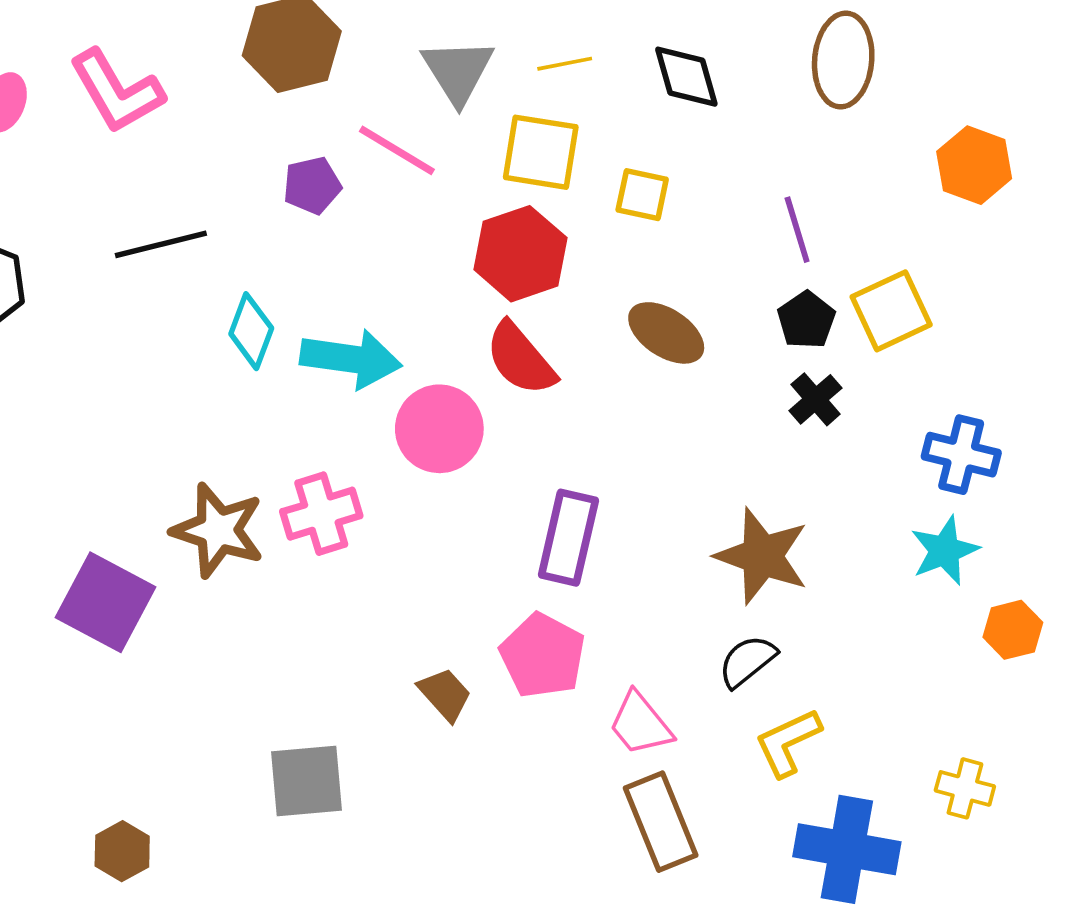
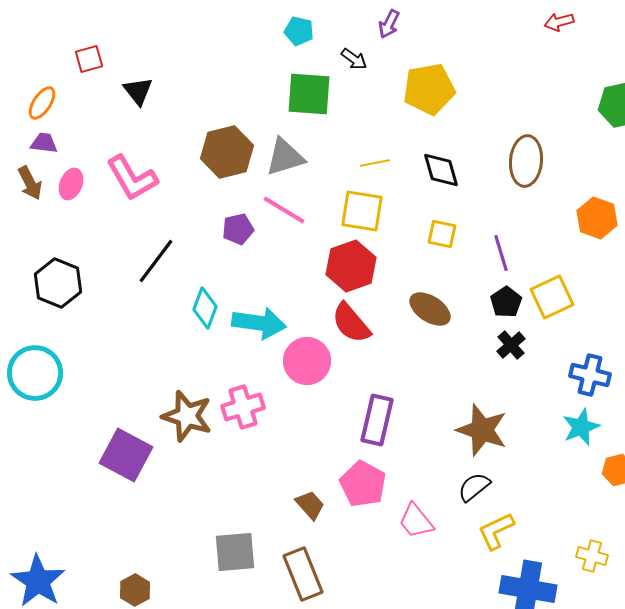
gray triangle: (458, 71) -> (285, 157), moved, turned 45
yellow square: (642, 195) -> (442, 234), moved
black line: (161, 244) -> (156, 261), turned -39
brown rectangle: (661, 822) -> (303, 574), moved

